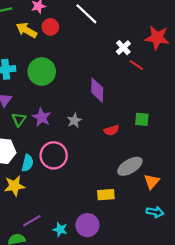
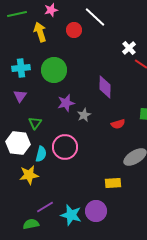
red circle: (50, 27) -> (74, 30), moved
yellow arrow: (26, 30) -> (40, 32), turned 42
purple star: (42, 117) -> (66, 103), moved, turned 30
green triangle: (19, 119) -> (35, 123), moved
cyan star: (60, 229) -> (71, 215), size x1.5

